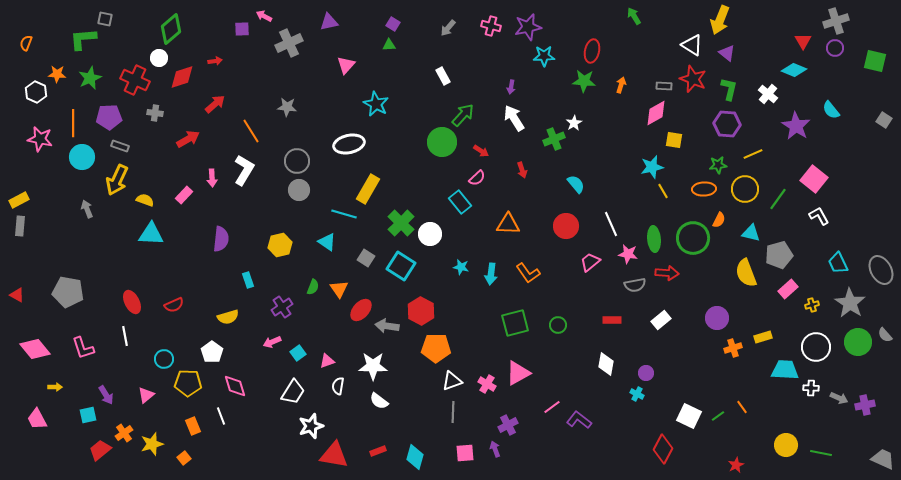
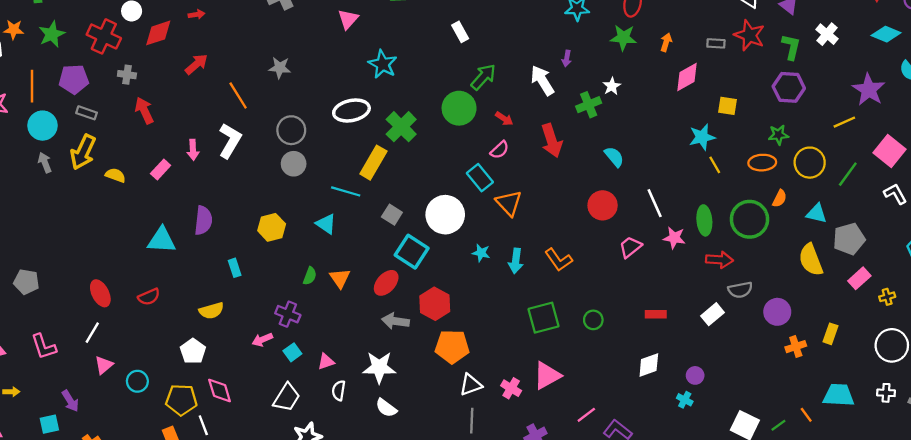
cyan diamond: (794, 70) -> (886, 34), moved
purple arrow: (511, 87) -> (567, 58), moved
white cross: (768, 94) -> (827, 34), moved
pink diamond: (656, 113) -> (687, 77), moved
red arrow: (188, 139) -> (144, 110), moved, turned -85
yellow line: (753, 154) -> (844, 122), moved
red arrow: (522, 170) -> (552, 141), size x1.8
gray arrow: (87, 209) -> (45, 163), moved
green cross: (401, 223) -> (401, 127), moved
orange triangle: (508, 224) -> (509, 203), moved, turned 45
cyan triangle: (151, 234) -> (162, 240), moved
white circle: (430, 234) -> (445, 215), size x1.4
gray square: (366, 258) -> (392, 215), moved
gray semicircle: (635, 285) -> (740, 290), moved
gray pentagon: (68, 292) -> (26, 282), size x0.7
purple cross: (282, 307) -> (288, 314), moved, turned -35
red ellipse: (361, 310) -> (386, 283), moved
white line: (125, 336) -> (92, 333), turned 42
yellow rectangle: (763, 337) -> (830, 334), turned -54
cyan circle: (164, 359) -> (137, 381), moved
white diamond: (606, 364) -> (649, 365), turned 60
cyan trapezoid: (785, 370) -> (839, 395), moved
yellow pentagon: (188, 383) -> (181, 400), moved
pink triangle: (146, 395) -> (104, 365), moved

